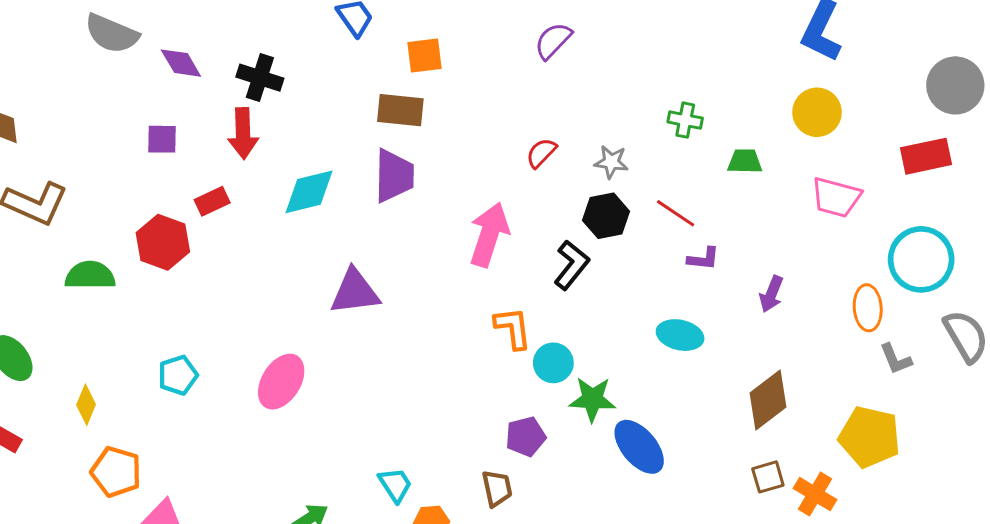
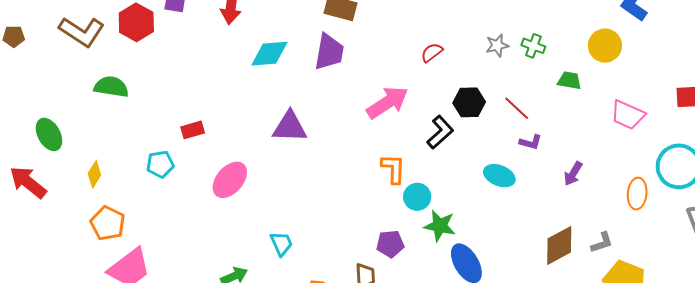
yellow circle: (817, 112) -> (605, 46), moved
gray star: (611, 162) -> (497, 45), moved, turned -30
red rectangle: (212, 201) -> (193, 130), moved
pink arrow: (489, 235) -> (387, 102), turned 30
red hexagon: (163, 242) -> (136, 22), moved
cyan ellipse: (680, 335) -> (499, 176), moved
gray L-shape: (896, 359) -> (602, 243), moved, turned -95
cyan trapezoid: (395, 485) -> (281, 244), moved

